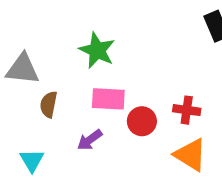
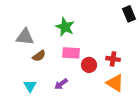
brown semicircle: (49, 104) -> (39, 56), turned -136
purple arrow: (90, 140) -> (61, 84), moved

